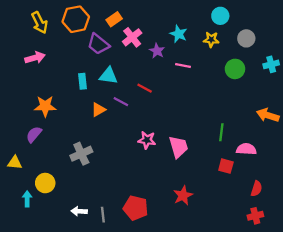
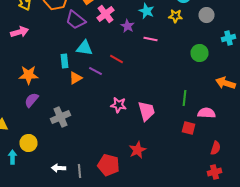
green circle: (235, 69) -> (200, 53), moved
cyan rectangle: (82, 81) -> (64, 61), moved
purple semicircle: (34, 134) -> (32, 100), moved
red star: (183, 195) -> (138, 150), moved

